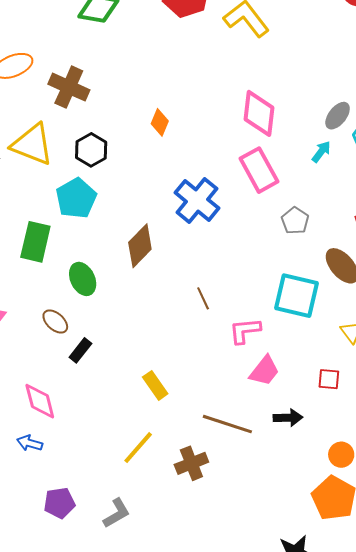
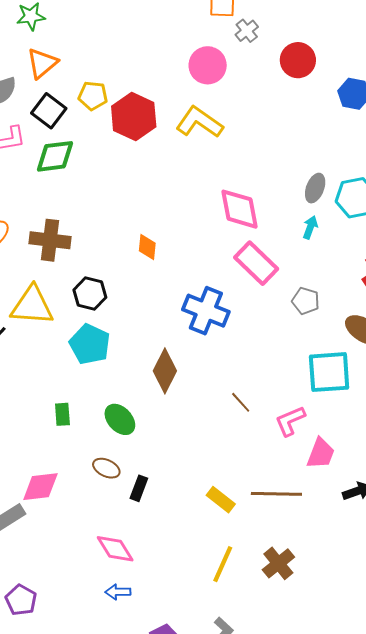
green rectangle: (35, 242) -> (62, 414), moved, size x0.6
brown line: (227, 424) -> (276, 494), moved

